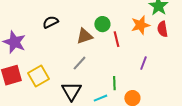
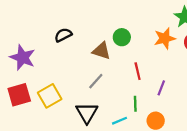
brown triangle: (84, 36) -> (101, 51), turned 36
red line: (116, 39) -> (138, 71), moved
purple line: (143, 63) -> (161, 88), moved

